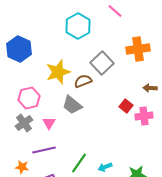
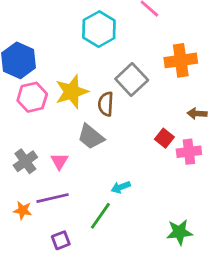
brown semicircle: (83, 81) -> (106, 104), turned -66
pink hexagon: (29, 98) -> (32, 97), moved
orange star: (22, 167) -> (23, 210), moved
cyan arrow: (105, 167) -> (121, 187), moved

